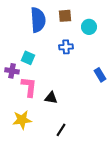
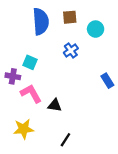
blue cross: (66, 47) -> (71, 51), turned -32
pink L-shape: (29, 87) -> (31, 94), turned -35

